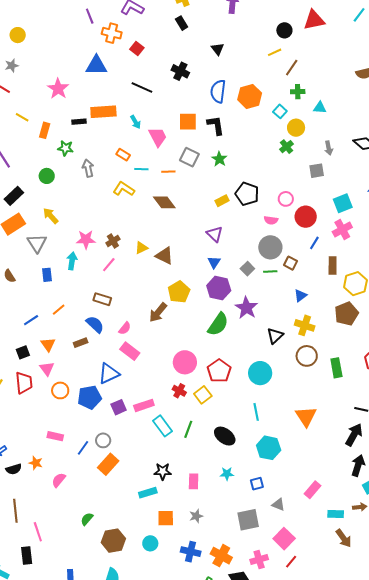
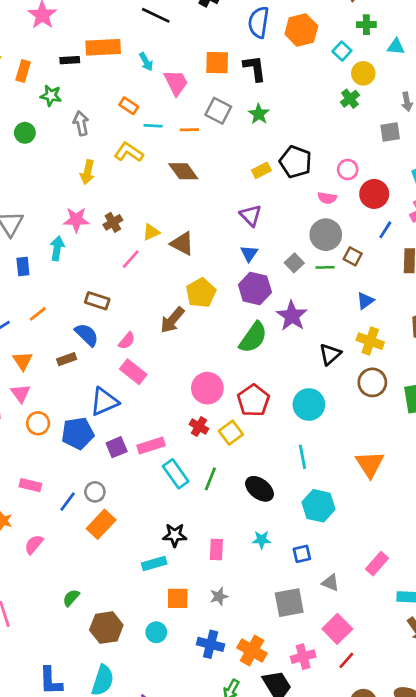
yellow arrow: (51, 216) -> (87, 172), moved, turned -126
pink line: (109, 265) -> (131, 259), moved

